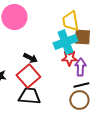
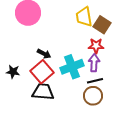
brown square: (82, 37) -> (102, 25), moved, turned 30
cyan cross: (65, 42) -> (72, 67), moved
red star: (69, 58) -> (96, 46), moved

